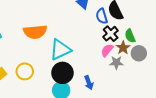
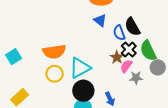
green semicircle: (130, 36) -> (148, 51), size x1.5
brown star: (123, 48) -> (117, 57), moved
yellow circle: (25, 71) -> (55, 74), moved

